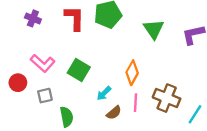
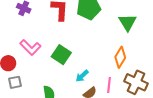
orange diamond: (132, 73) -> (120, 57), moved
gray square: (45, 96) -> (15, 82), moved

